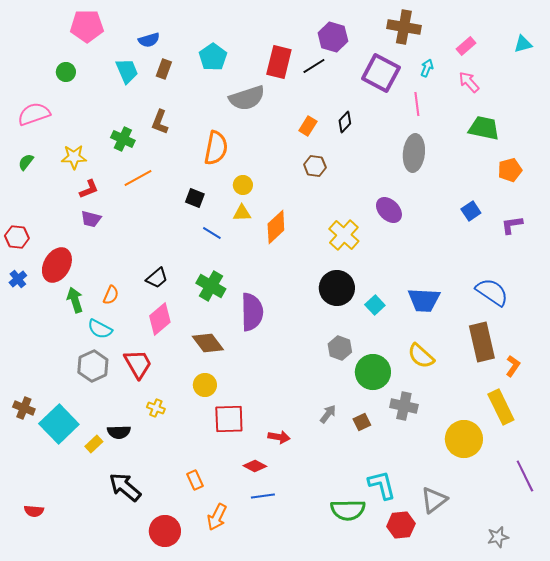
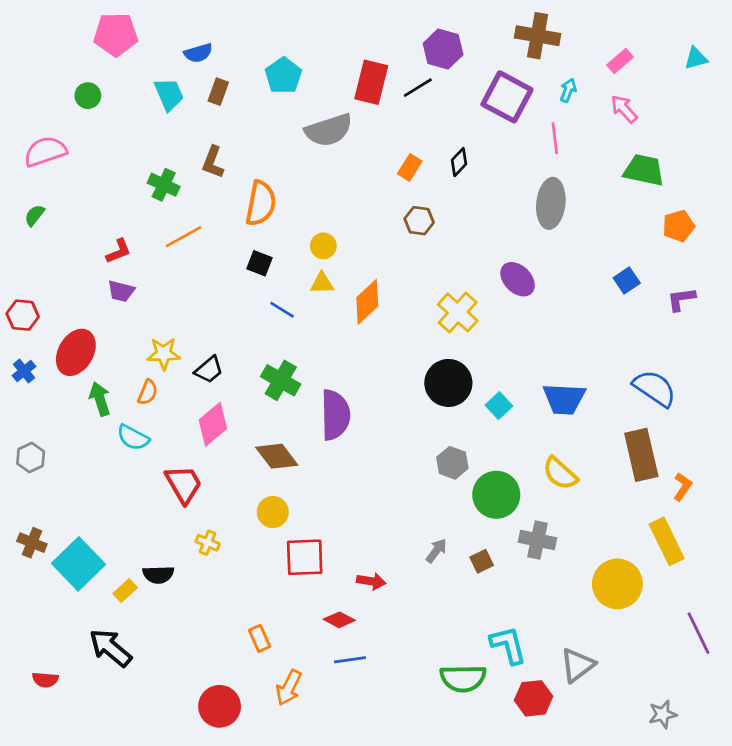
orange semicircle: (216, 148) -> (261, 203), moved
yellow star: (74, 157) -> (164, 354), moved
gray hexagon: (93, 366) -> (31, 457), moved, size x0.7
black arrow: (125, 487) -> (110, 648), moved

